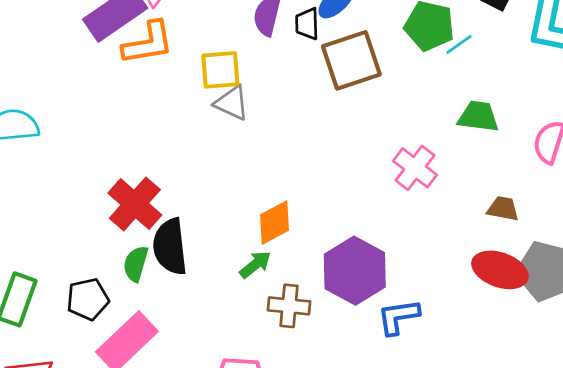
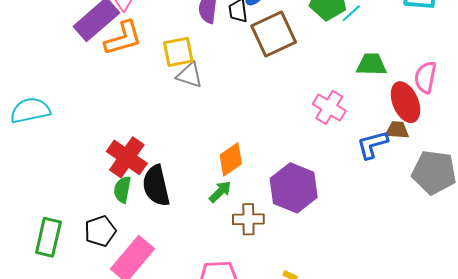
green semicircle: (136, 264) -> (122, 190), moved
red ellipse: (500, 270) -> (405, 102), moved, turned 54
blue L-shape: (398, 317) -> (372, 145), moved

